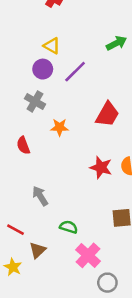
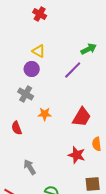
purple line: (75, 72) -> (73, 70), moved
red trapezoid: (107, 114) -> (82, 117), moved
red star: (101, 167) -> (77, 155), moved

